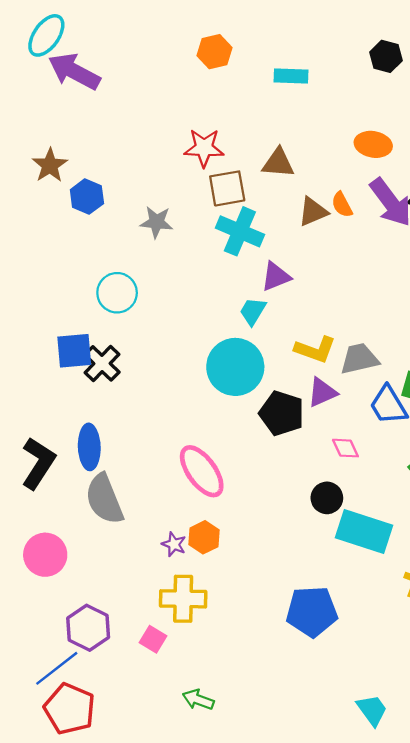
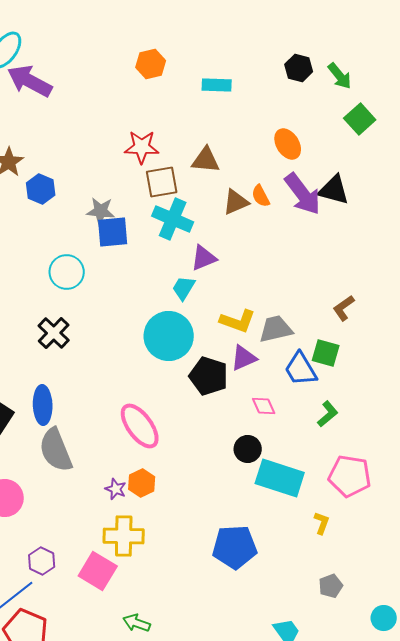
orange ellipse: (373, 144) -> (288, 144), turned 48
blue square: (74, 351) -> (113, 232), moved
purple hexagon: (88, 628) -> (42, 561), size x0.7
pink square: (153, 639) -> (98, 571), size x1.6

